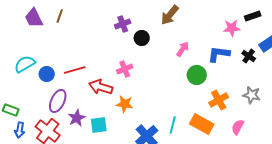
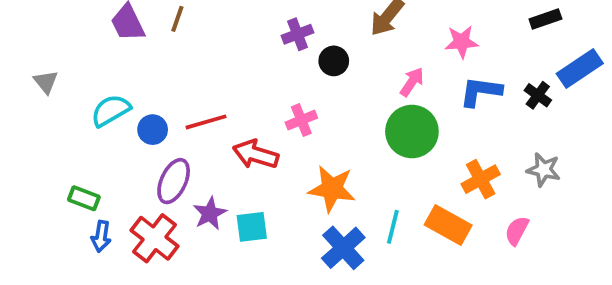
pink star: (232, 28) -> (462, 42), moved
green circle: (197, 75) -> (412, 131), moved, size x1.4
orange star: (125, 104) -> (332, 189), moved, size x1.4

